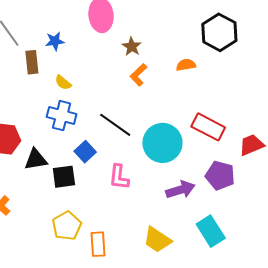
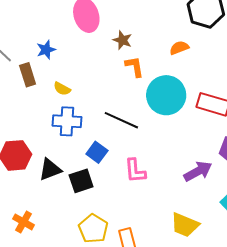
orange L-shape: (138, 75) -> (135, 67), turned 135
cyan circle: (162, 143) -> (166, 95), moved

